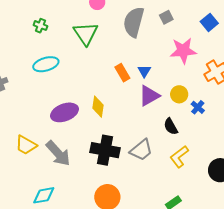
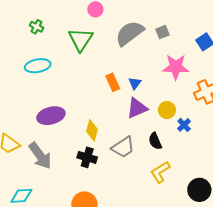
gray semicircle: (134, 22) -> (130, 33), turned 32
yellow diamond: (98, 107) -> (92, 130), moved
black cross: (105, 150) -> (87, 157), size x0.7
gray trapezoid: (141, 150) -> (123, 147), moved

